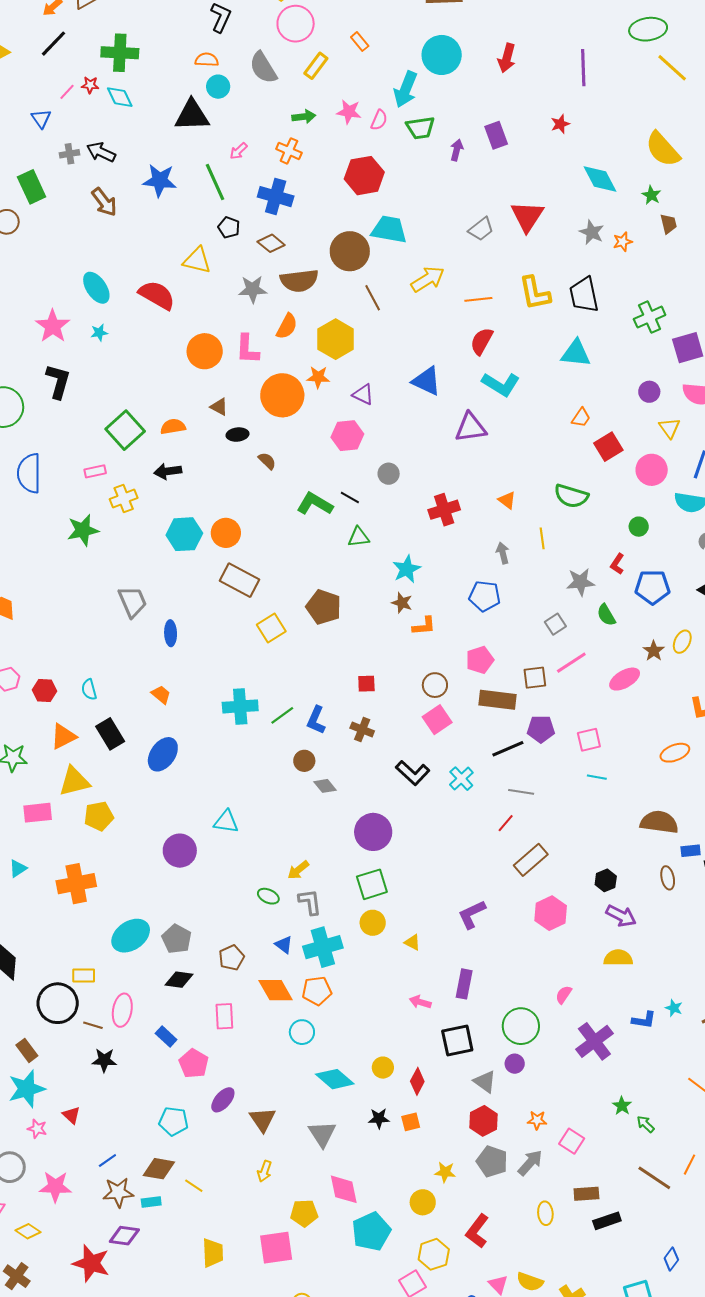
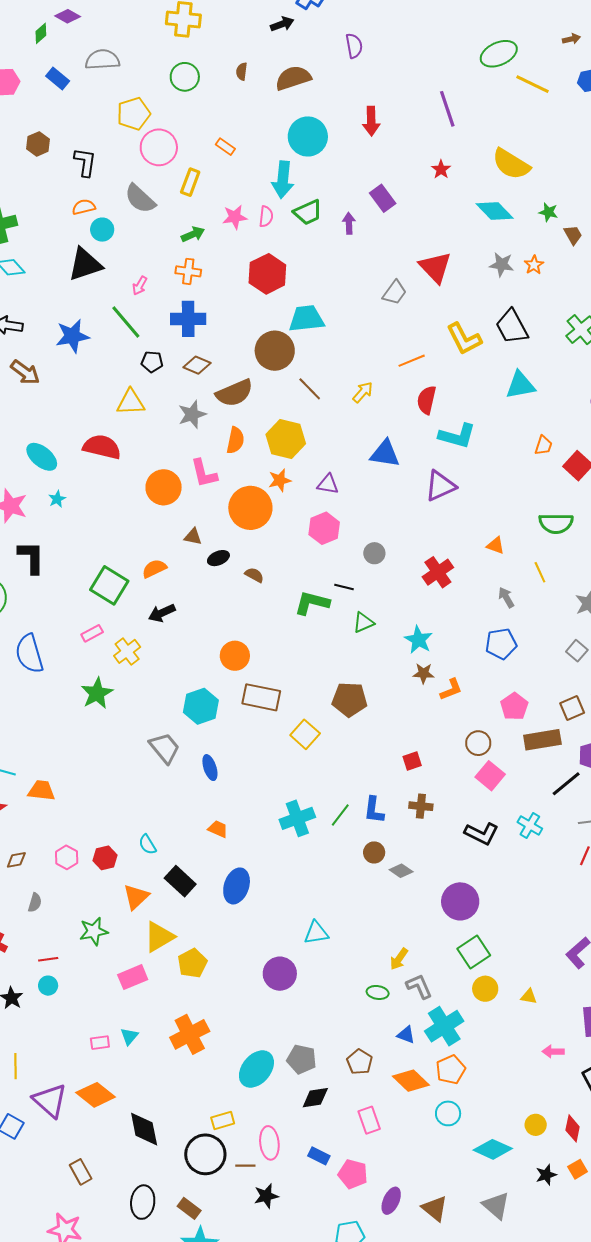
yellow semicircle: (663, 149) -> (511, 164), moved
yellow arrow: (428, 279) -> (363, 392), moved, size x0.7
cyan hexagon: (184, 534) -> (201, 706), moved

